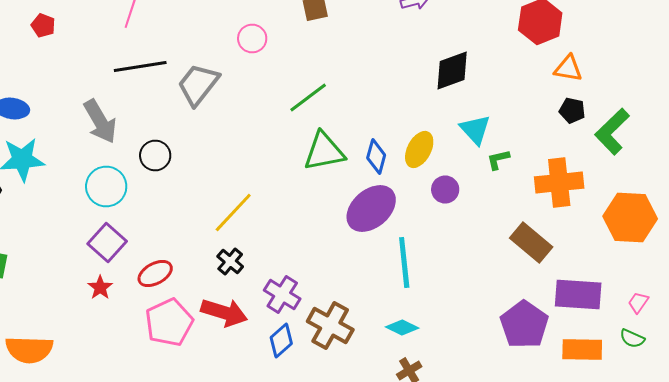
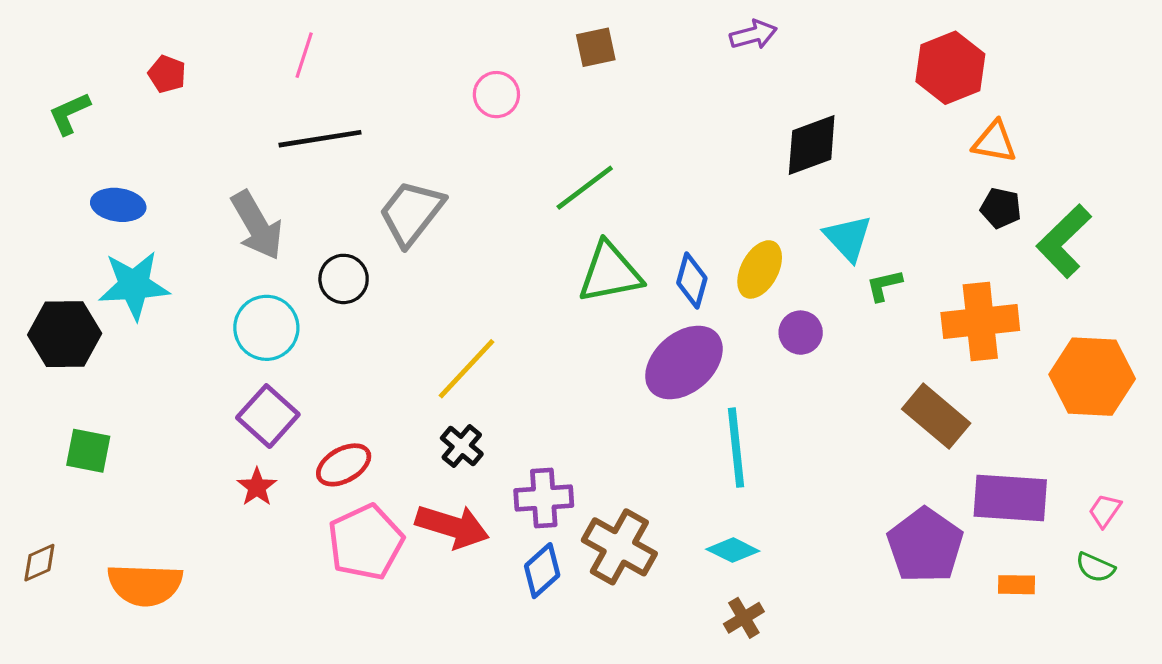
gray trapezoid: (198, 84) -> (411, 213), moved
purple cross: (282, 294) -> (544, 498), turned -36
orange rectangle: (582, 350) -> (1017, 585), size x0.6

